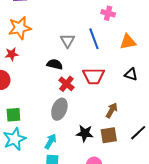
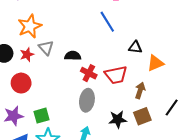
gray triangle: (68, 41) -> (46, 48), moved
orange triangle: (128, 42) -> (155, 63), moved
black triangle: (131, 74) -> (135, 47), moved
red trapezoid: (94, 76) -> (116, 75), moved

